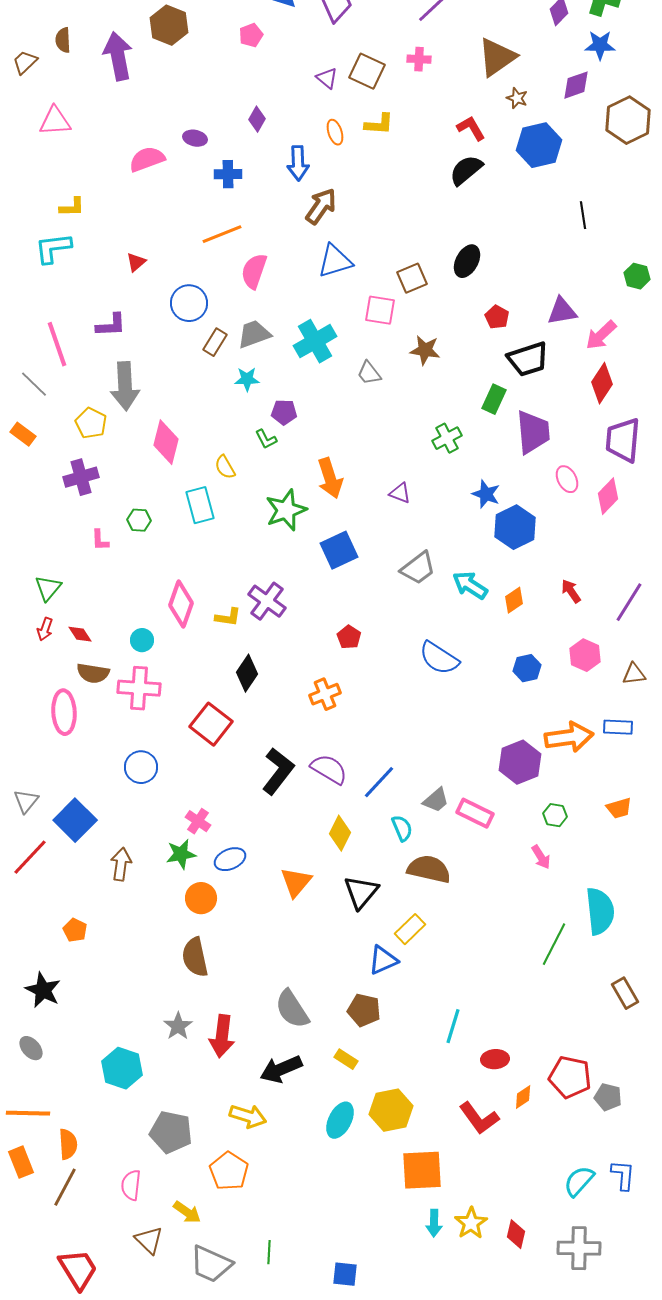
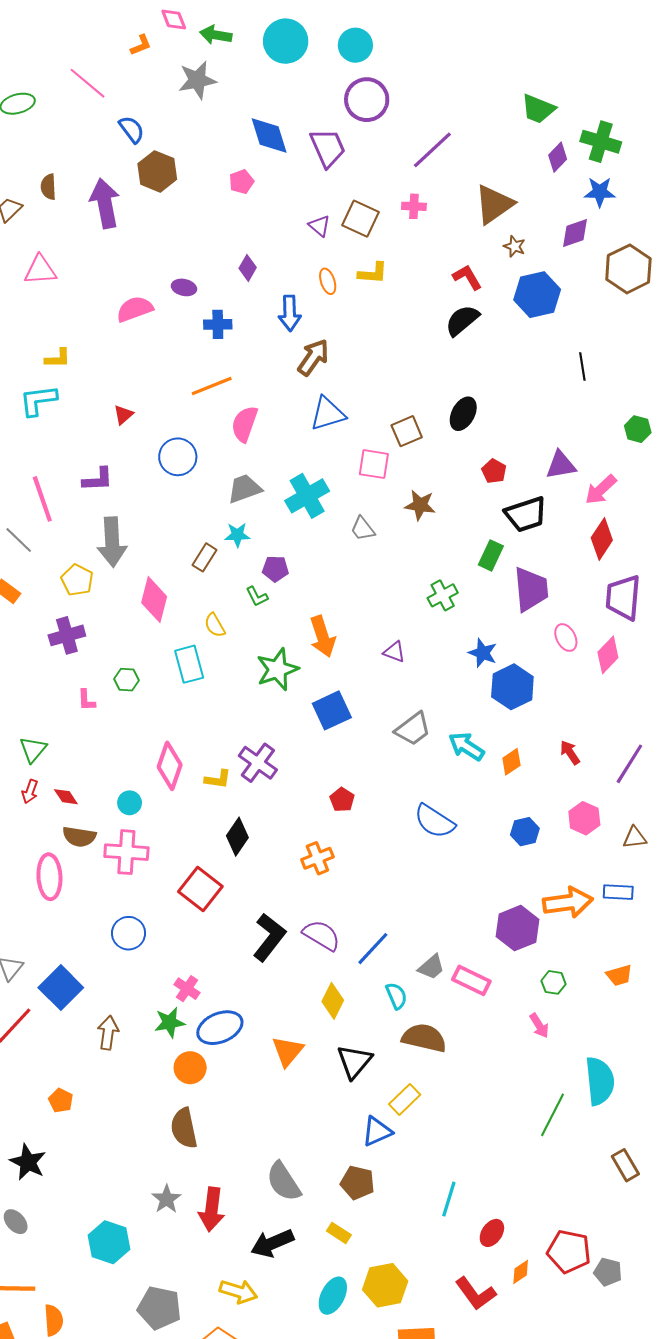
brown rectangle: (215, 342) -> (204, 557), moved
blue ellipse: (230, 859) -> (220, 1028), size x1.4
red ellipse: (495, 1059) -> (492, 1233), turned -52

